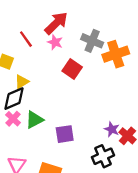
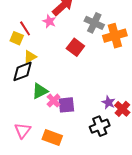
red line: (26, 39) -> (25, 28), moved
pink star: (55, 42) -> (49, 21), moved
pink cross: (13, 119) -> (54, 101), moved

